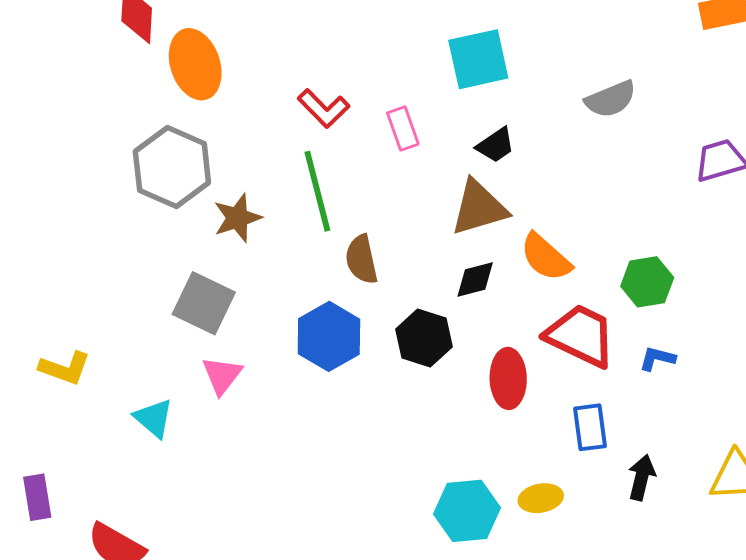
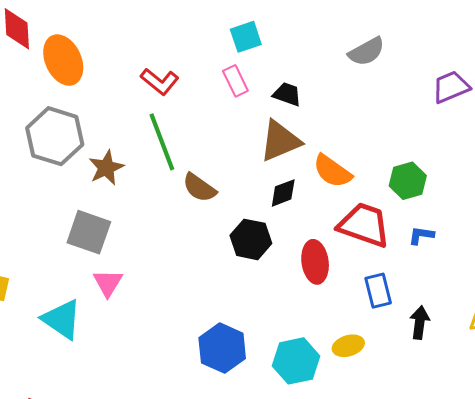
cyan square: (478, 59) -> (246, 37), moved, size x0.7
pink rectangle: (403, 128) -> (235, 81), moved
black trapezoid: (496, 145) -> (287, 94), turned -120
brown semicircle: (362, 259) -> (199, 188), turned -36
blue hexagon: (329, 336) -> (222, 348), moved
cyan triangle: (154, 418) -> (62, 319), size x1.4

